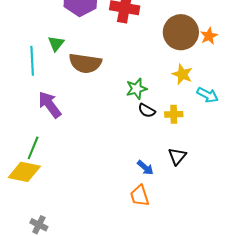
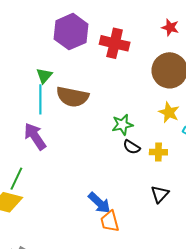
cyan line: (32, 61) -> (40, 99), moved
blue arrow: (145, 168) -> (99, 203), moved, size x1.4
orange trapezoid: (140, 196) -> (110, 221), moved

